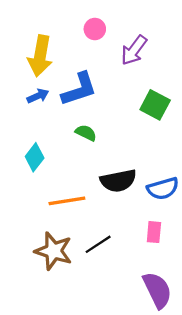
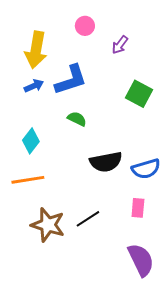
purple arrow: (134, 50) -> (120, 45), size x0.7
orange line: (67, 201) -> (28, 180), moved

